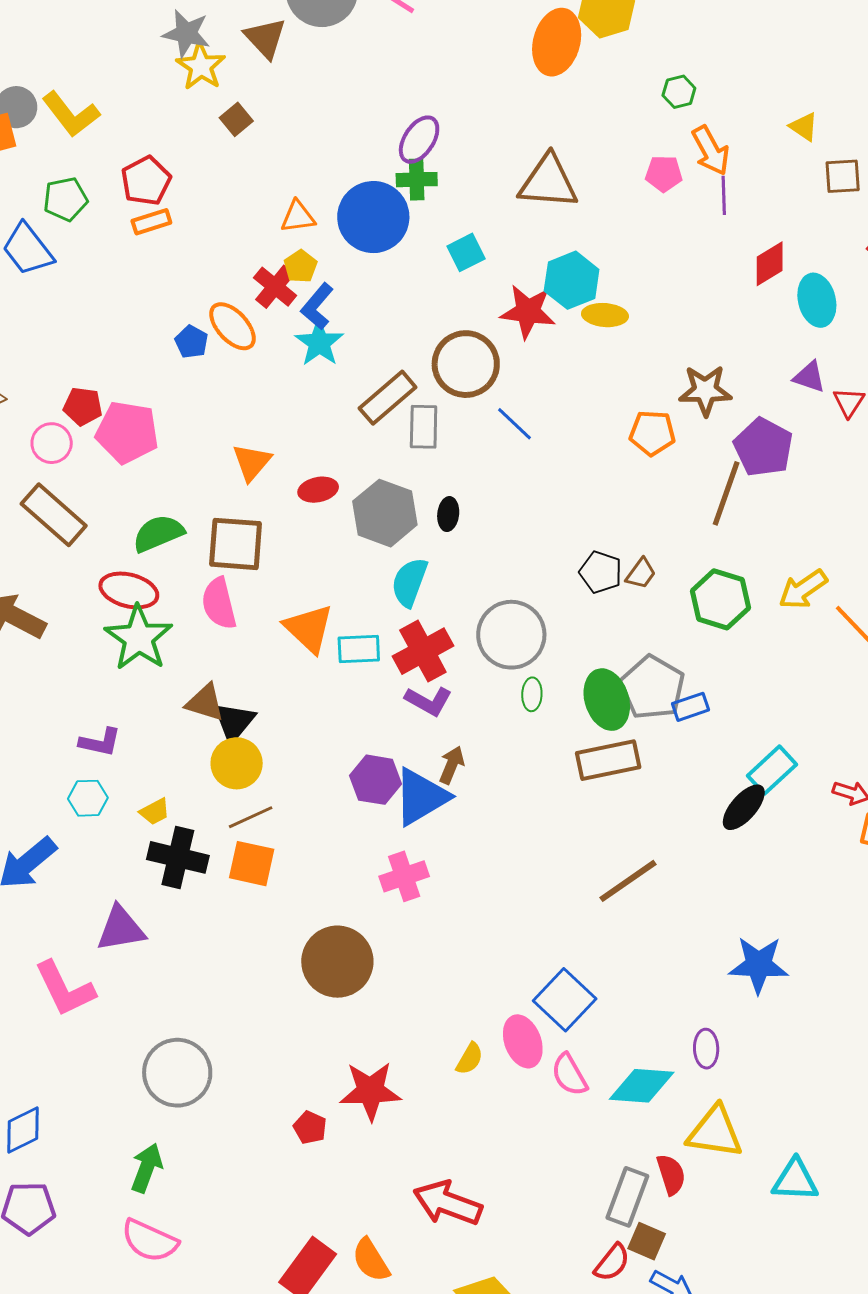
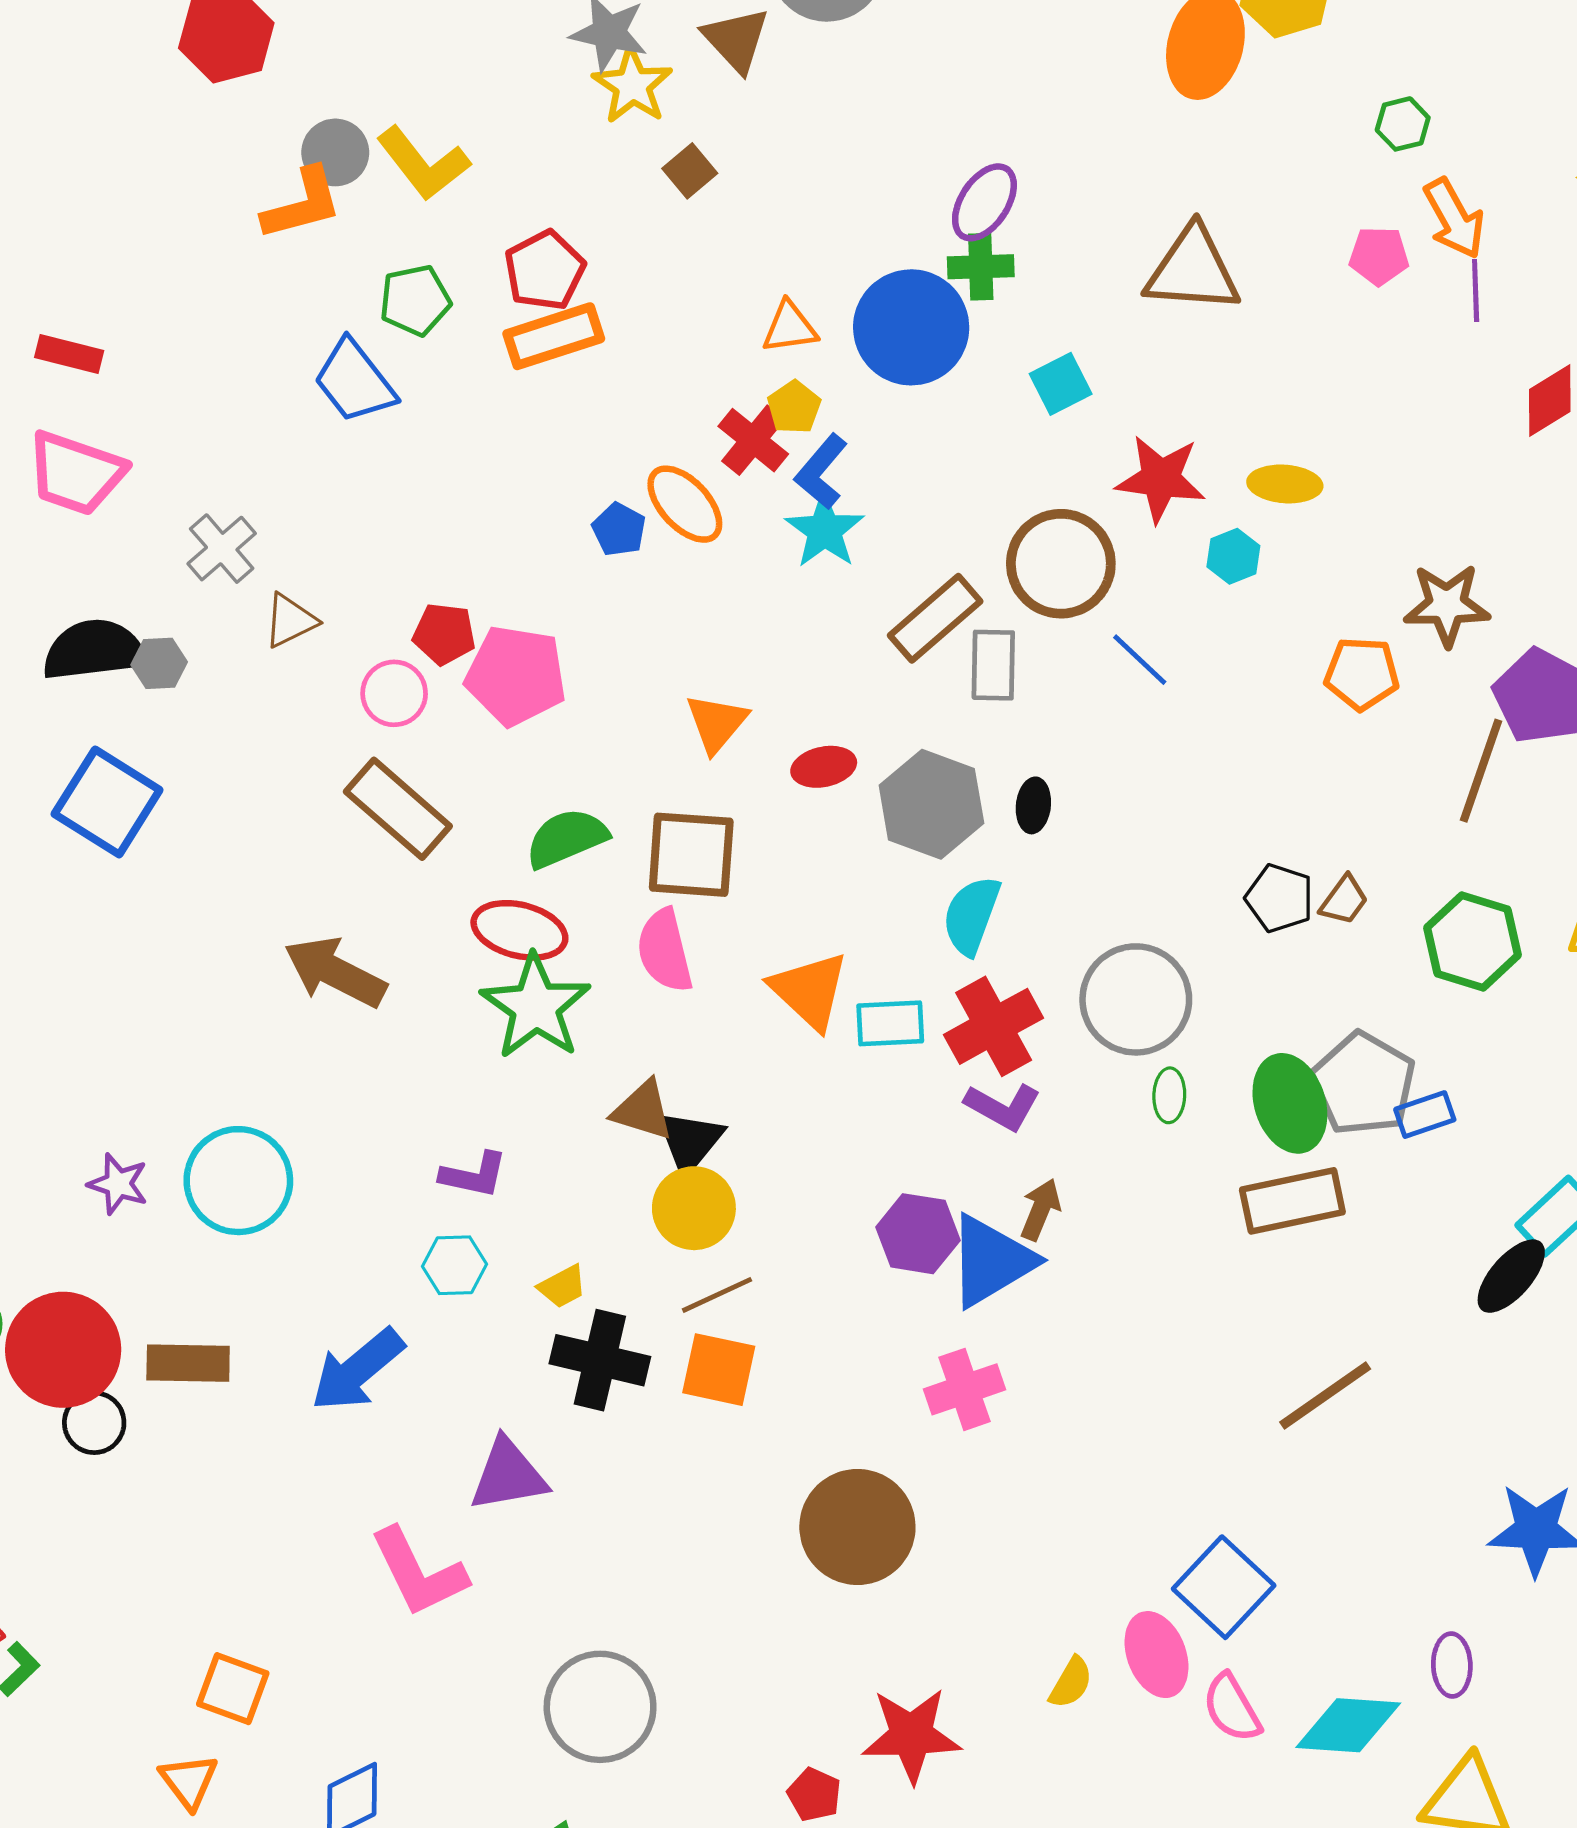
orange rectangle: (151, 222) -> (554, 336), size x1.5
cyan hexagon: (572, 280) -> (1233, 556), moved, size x0.6

